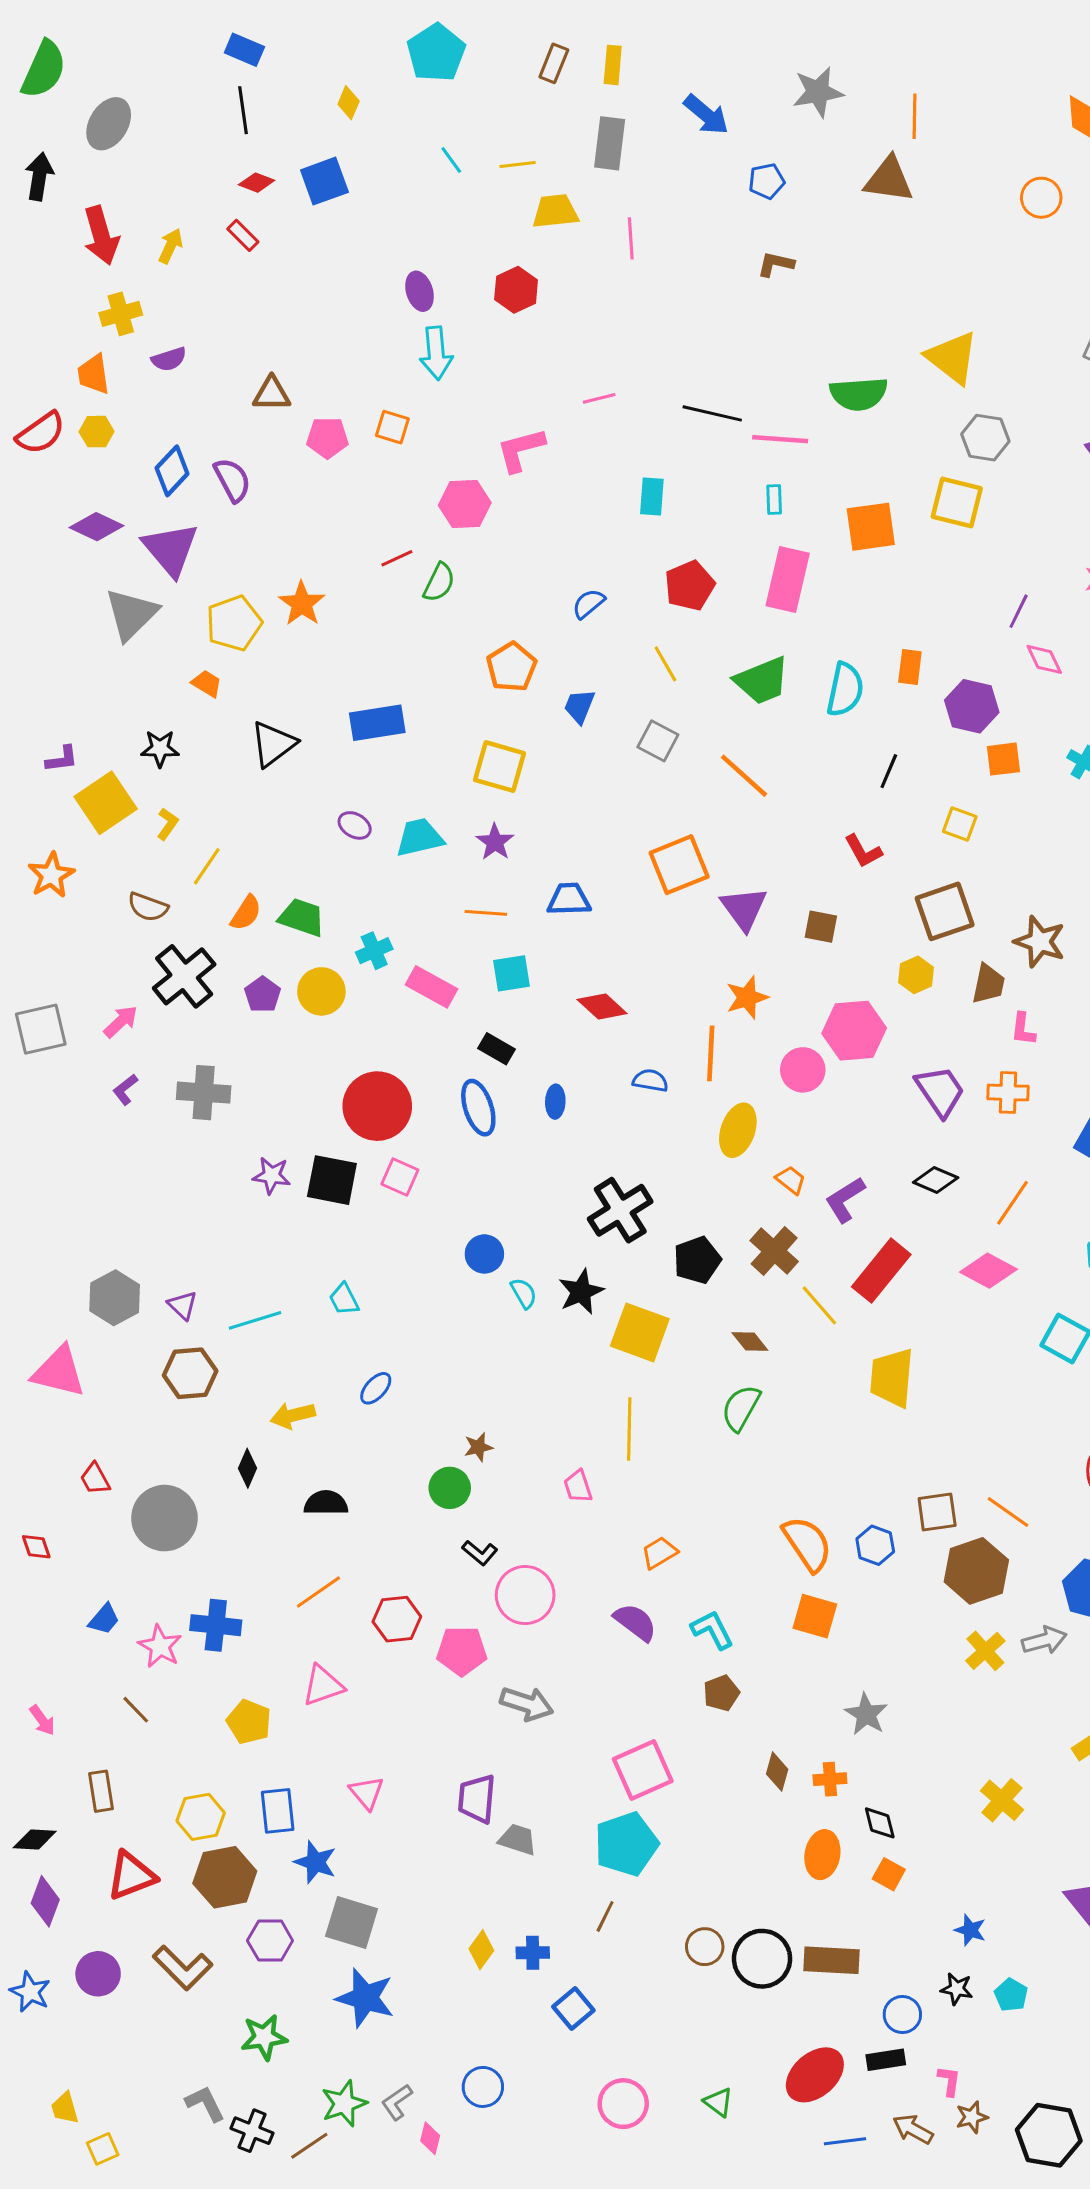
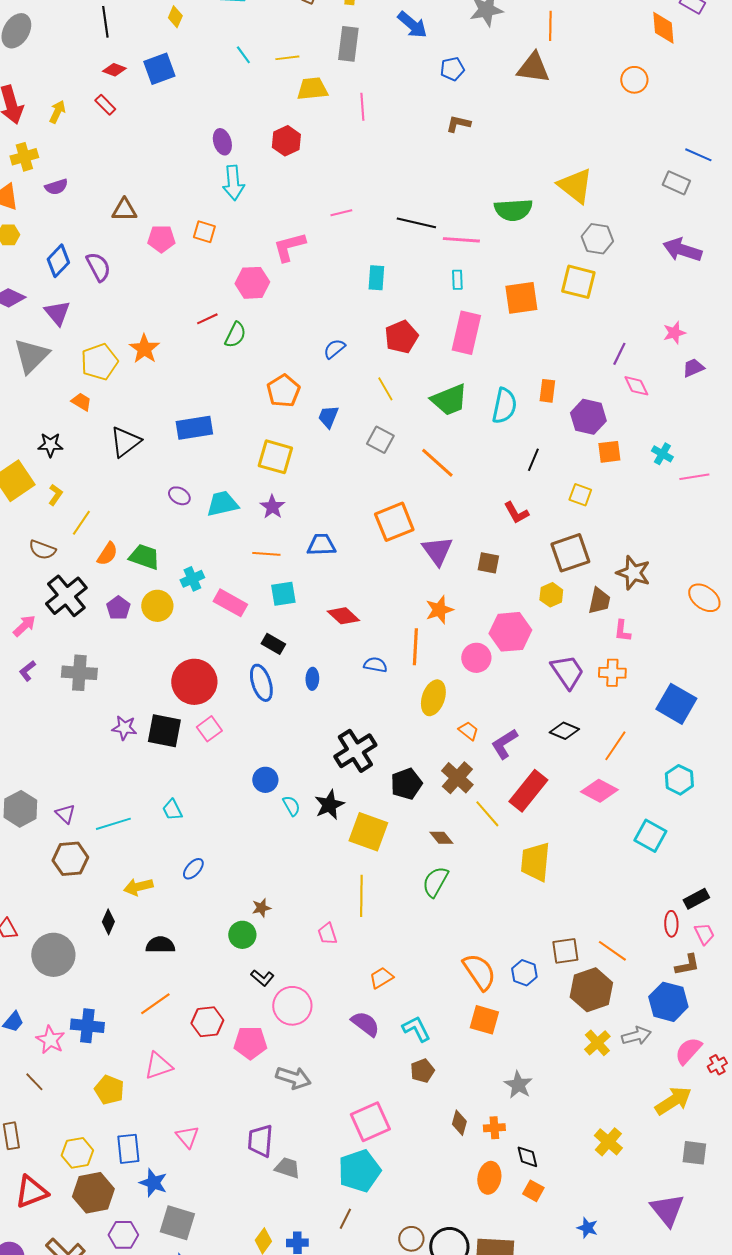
purple triangle: (171, 549) -> (57, 313), size x0.7
pink square: (400, 1177) -> (209, 729), turned 30

